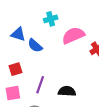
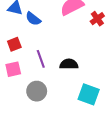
purple line: (40, 85) -> (41, 59), turned -36

